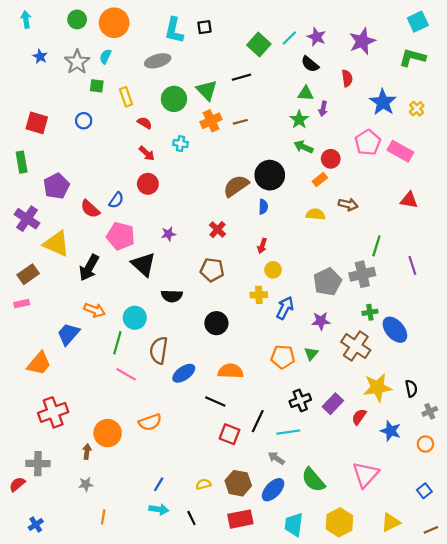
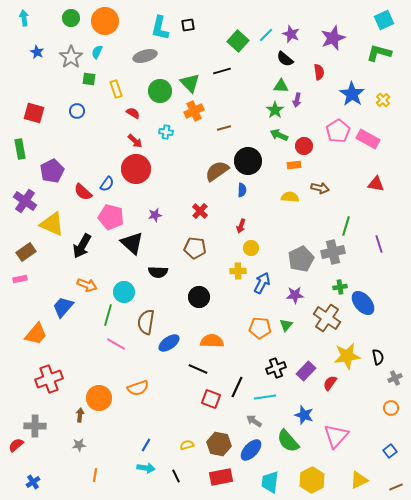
brown line: (240, 122) -> (224, 128), moved
orange rectangle: (320, 179) -> (294, 165), turned 32
red circle: (148, 184) -> (136, 169), size x1.5
blue star: (391, 431) -> (304, 415), moved

